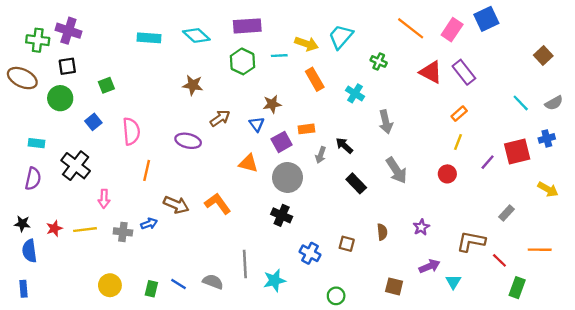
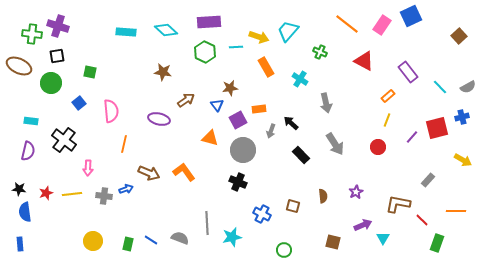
brown square: (543, 56) -> (459, 36), moved
purple rectangle: (464, 72) -> (408, 72), moved
green square: (106, 85) -> (90, 72), turned 32

